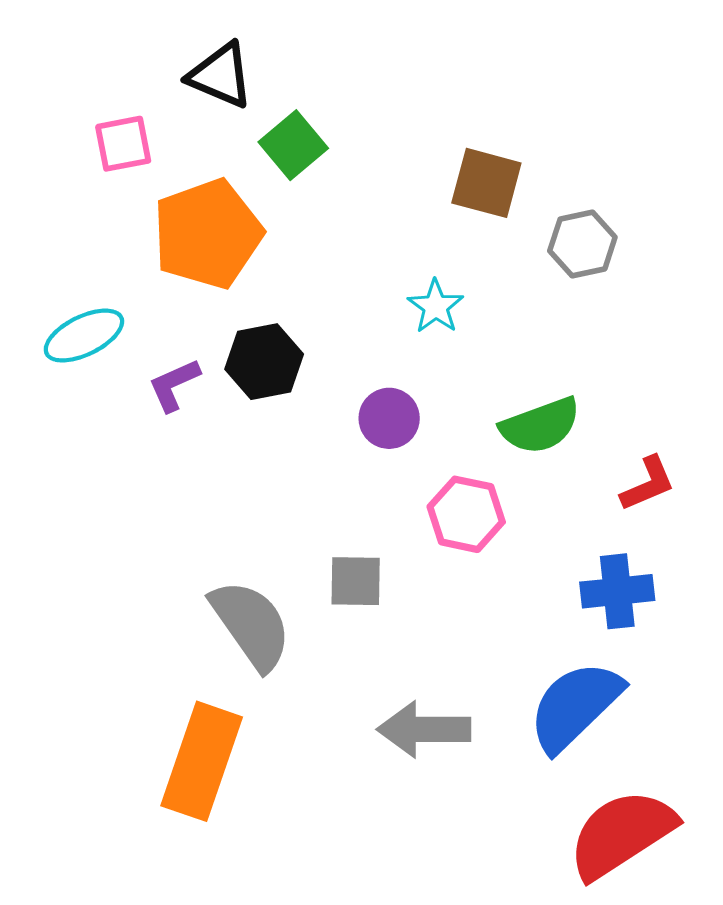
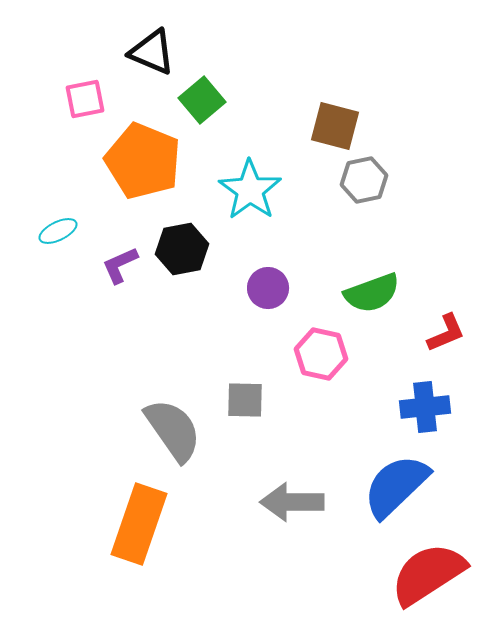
orange pentagon: (207, 234) -> (143, 161), turned -30
gray hexagon: (582, 244) -> (364, 180), moved
cyan star: (436, 306) -> (250, 190), moved, size x1.6
cyan ellipse: (84, 336) -> (58, 231), size x0.7

